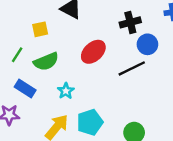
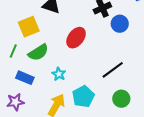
yellow square: (40, 29) -> (29, 27), size x1.5
black line: (132, 68) -> (113, 70), moved

